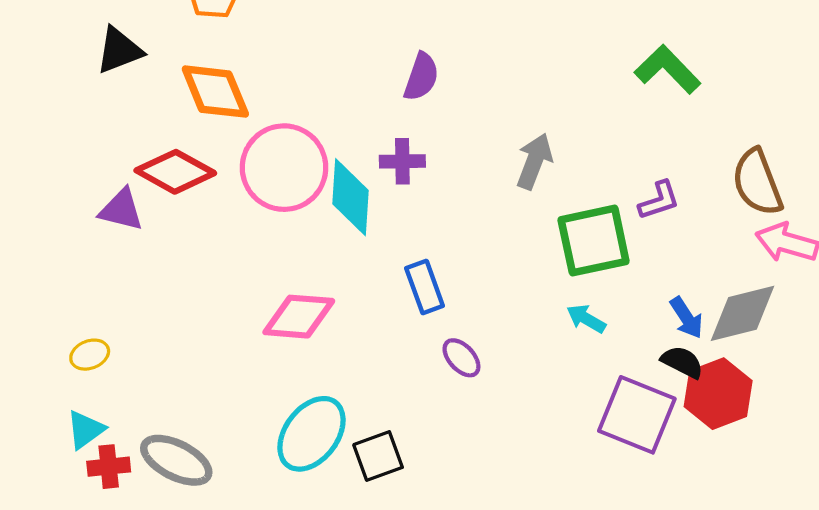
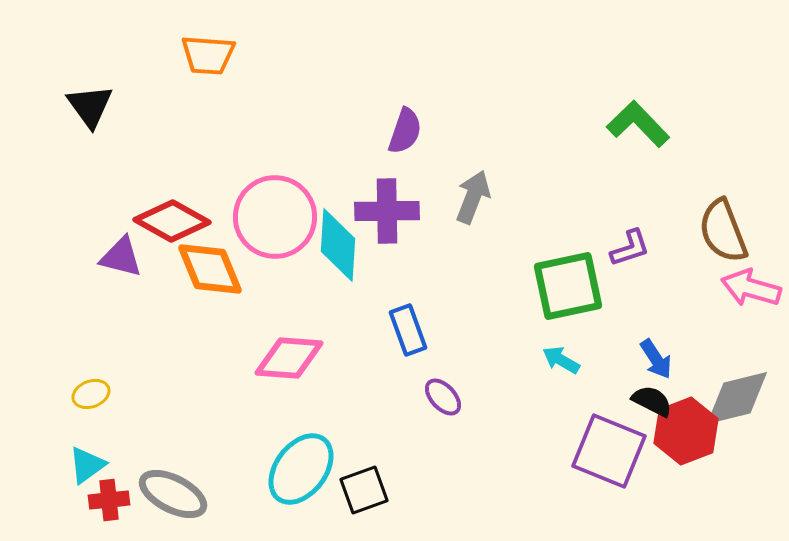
black triangle: (119, 50) -> (90, 106), moved, turned -45
orange diamond: (215, 92) -> (210, 269), moved
purple cross: (402, 161) -> (387, 211), size x1.5
gray arrow: (534, 161) -> (473, 197), moved
gray diamond: (742, 313) -> (737, 398), moved

